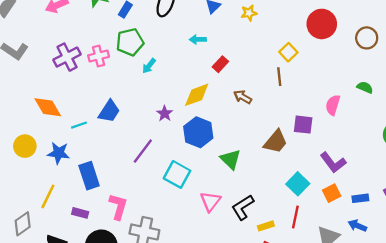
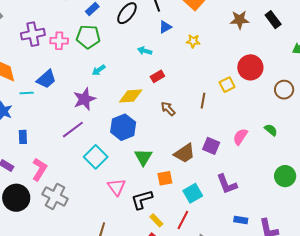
yellow square: (288, 52) -> (227, 85), moved
cyan arrow: (149, 66) -> (99, 70), moved
blue trapezoid: (109, 111) -> (46, 79), moved
purple star: (165, 114) -> (84, 99), moved, size x1.6
blue rectangle: (89, 176) -> (23, 137), size x0.6
orange square: (332, 193) -> (165, 178), moved
pink triangle: (210, 201) -> (117, 187), turned -30
yellow rectangle: (266, 226) -> (156, 220), turned 48

